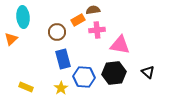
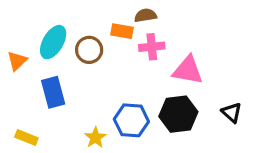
cyan ellipse: (23, 17) -> (53, 42), moved, turned 35
orange rectangle: (78, 20) -> (122, 31), turned 40
blue rectangle: (63, 59) -> (53, 92), moved
yellow rectangle: (26, 87) -> (26, 138), moved

